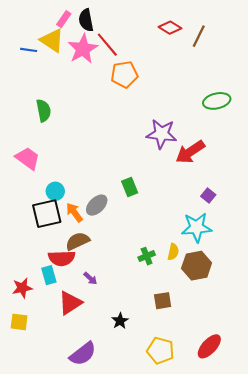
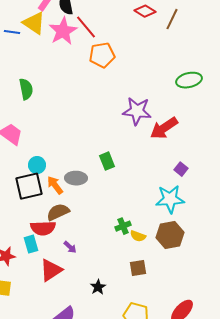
gray ellipse: (97, 205) -> (76, 178), turned 45
yellow semicircle: (173, 252) -> (138, 236), moved, turned 98

